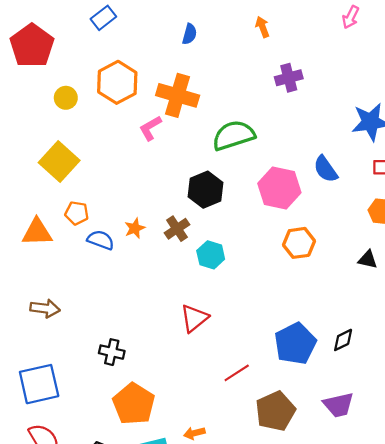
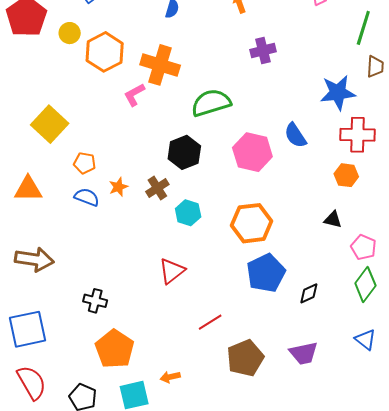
yellow circle: (66, 98) -> (70, 33), moved
orange pentagon: (77, 213) -> (85, 163), moved
orange hexagon: (299, 243) -> (252, 223), moved, size x1.4
brown arrow: (45, 308) -> (34, 259), size x1.4
blue pentagon: (295, 344) -> (266, 273), moved

